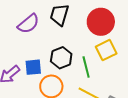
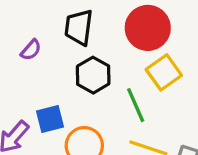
purple semicircle: (28, 24) -> (31, 50), size x0.6
black hexagon: (61, 58) -> (93, 75), moved

